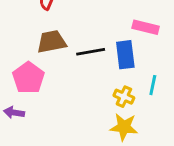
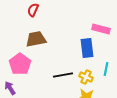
black line: (91, 52) -> (63, 75), moved
purple arrow: (14, 113) -> (10, 88), turned 48

